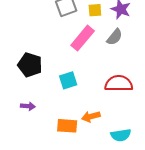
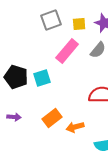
cyan square: (68, 80) -> (42, 78), moved
orange rectangle: (67, 126) -> (52, 118), moved, turned -42

